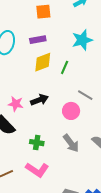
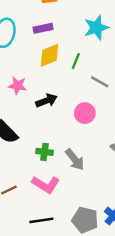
gray line: (85, 95) -> (100, 82), moved
pink star: (16, 104) -> (18, 86), moved
gray arrow: (71, 143) -> (75, 160), moved

